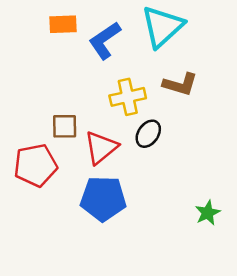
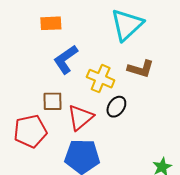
blue L-shape: (105, 40) -> (66, 59), moved
yellow cross: (128, 97) -> (101, 79), turned 36

